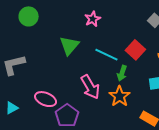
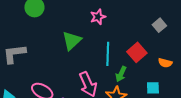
cyan line: (106, 55) -> (108, 54), turned 60

